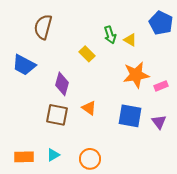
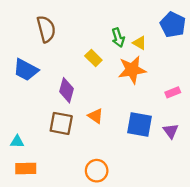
brown semicircle: (43, 27) -> (46, 29), turned 150
orange star: (136, 75) -> (132, 70), moved
cyan triangle: (53, 155) -> (17, 142), moved, turned 32

